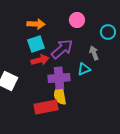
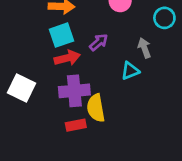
purple arrow: (62, 49) -> (99, 42), size x0.6
purple cross: (59, 78) -> (74, 91), moved
red rectangle: (46, 107) -> (76, 125), size x0.6

